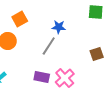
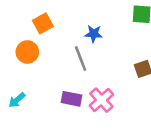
gray line: (49, 46) -> (81, 58), turned -54

